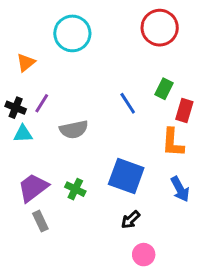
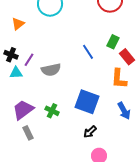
purple line: (42, 103) -> (29, 60), moved
red rectangle: (184, 111) -> (127, 57), turned -56

